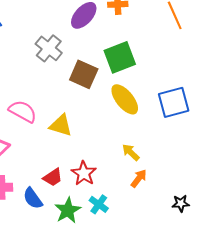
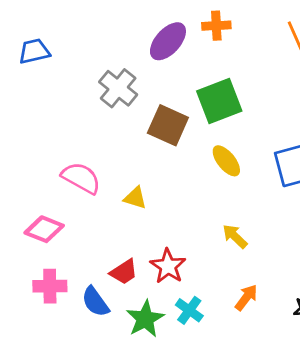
yellow ellipse: (125, 99) -> (226, 161), size x0.7
yellow triangle: (61, 125) -> (135, 198), size x0.7
orange arrow: (139, 178) -> (246, 297), moved

